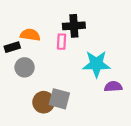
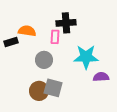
gray circle: (25, 67) -> (44, 60), moved

